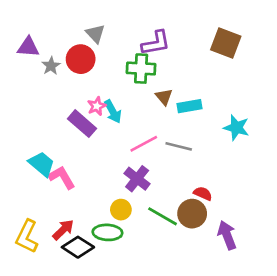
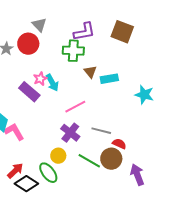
brown square: (226, 43) -> (122, 32), moved
gray line: (179, 146) -> (101, 131), moved
green ellipse: (107, 232) -> (48, 173), turned 50

